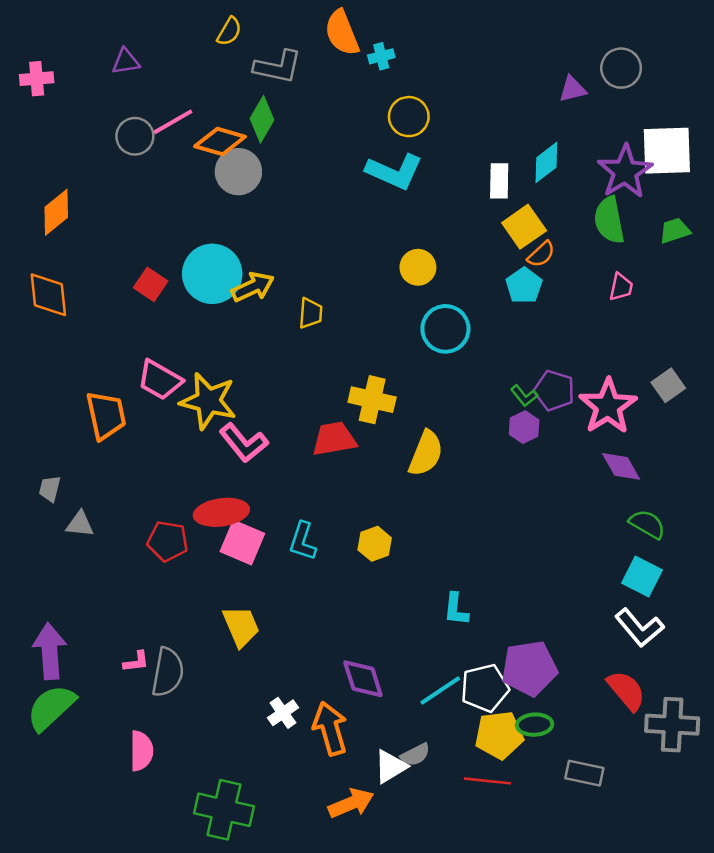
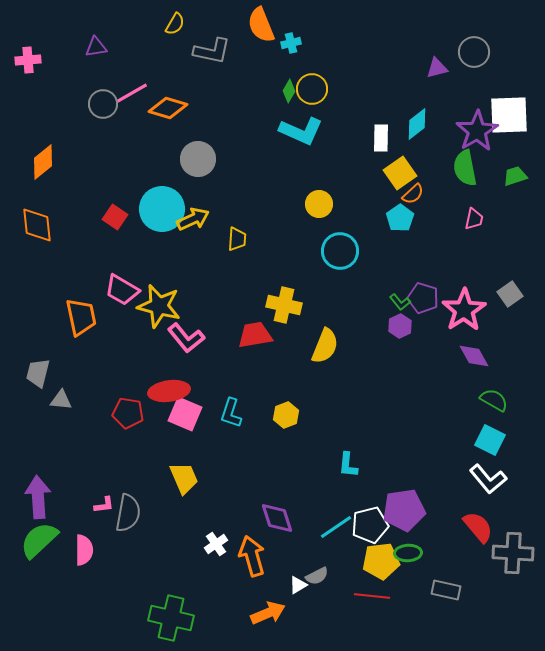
green diamond: (262, 119) -> (289, 91), moved, size x0.7
gray circle: (238, 172) -> (198, 159), moved
gray trapezoid: (50, 489) -> (38, 373), size x1.4
pink semicircle: (141, 751) -> (84, 550), moved
white triangle: (390, 767) -> (298, 585), size x0.7

